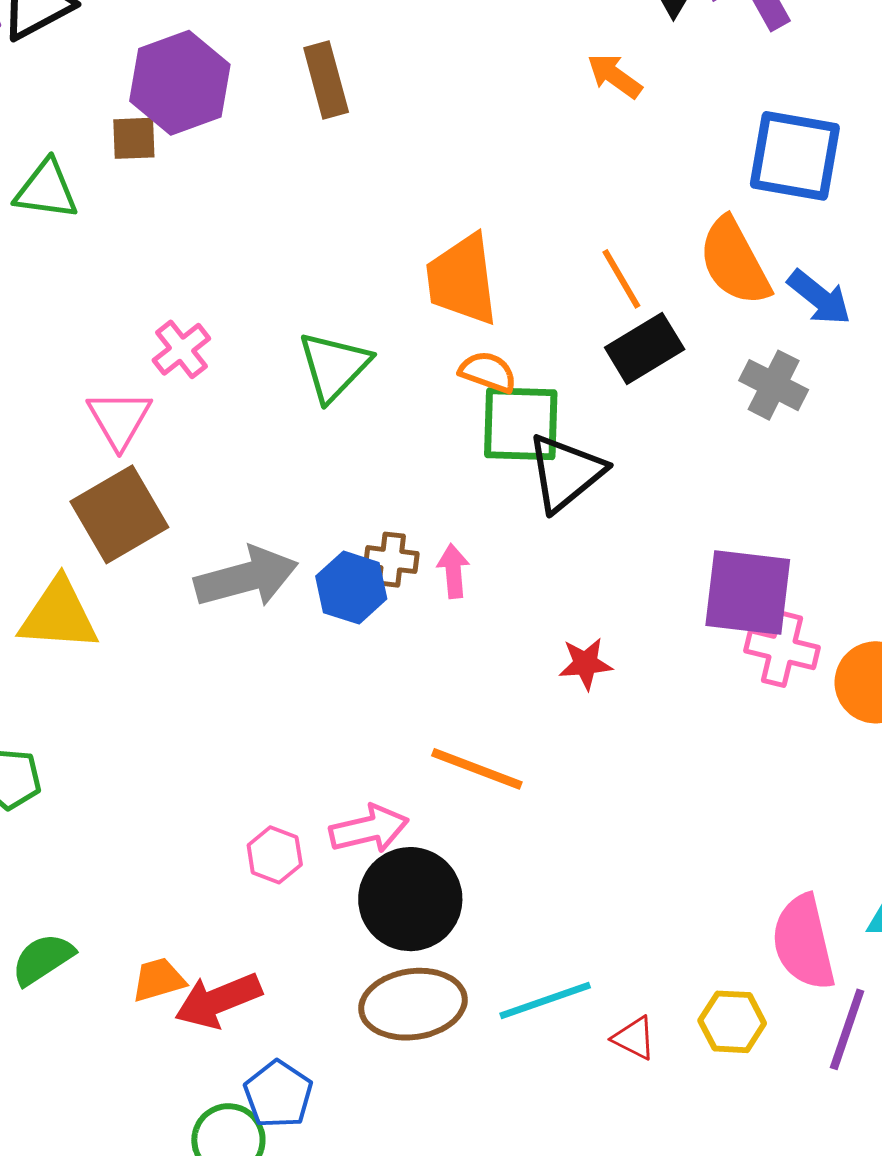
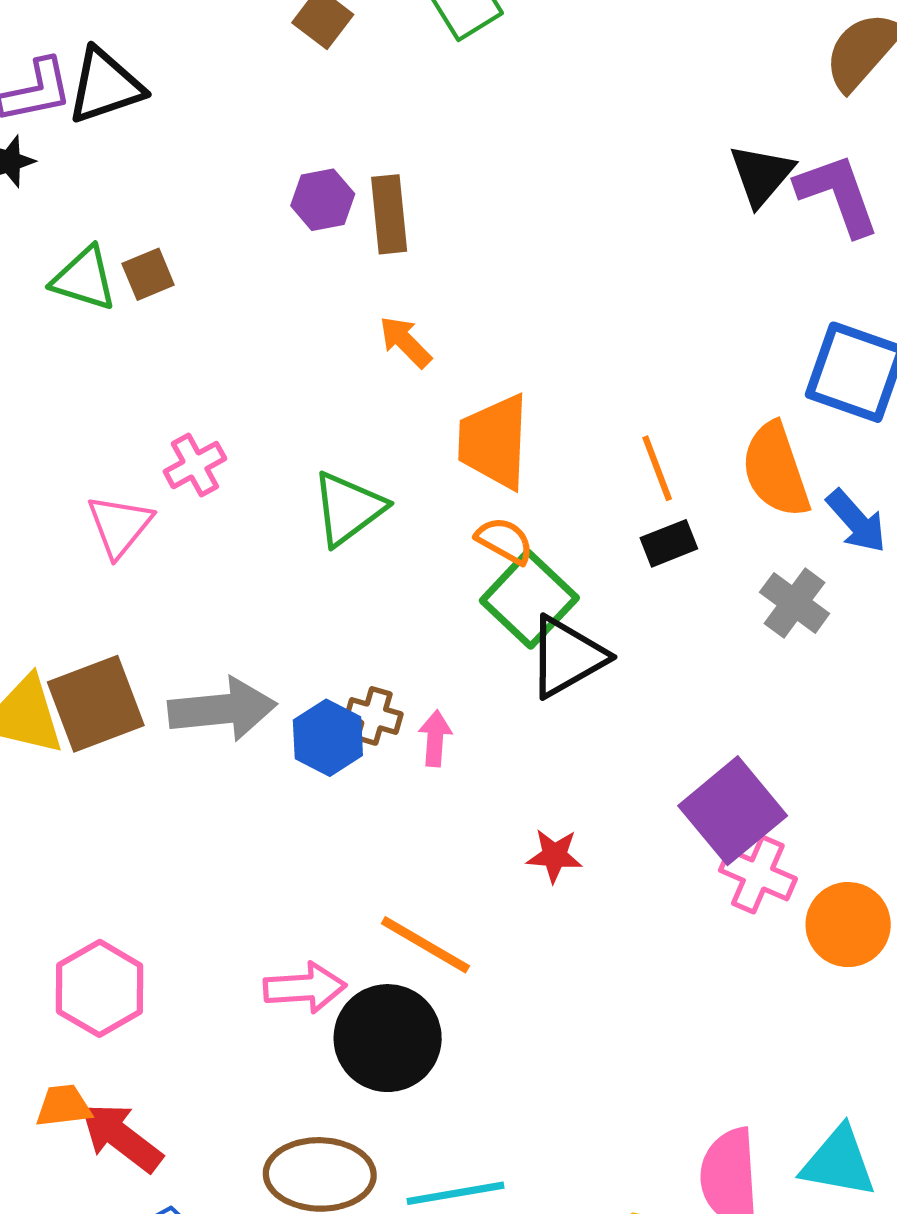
orange arrow: (615, 76) -> (405, 342), moved
purple hexagon: (180, 83) -> (323, 200), moved, size x0.6
brown square: (134, 138) -> (148, 274), moved, turned -30
black rectangle: (645, 348) -> (669, 543), size x0.7
green square: (521, 424) -> (529, 599), turned 32
brown square: (119, 514) -> (96, 704), moved
purple square: (748, 593) -> (733, 811), turned 34
pink hexagon: (275, 855) -> (100, 988), moved, size x1.6
black circle: (410, 899) -> (388, 1038), moved
red arrow: (218, 1000) -> (121, 1137), turned 50

